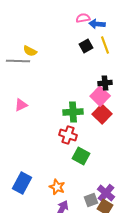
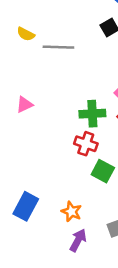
yellow semicircle: (30, 51) -> (26, 34), moved
gray line: (18, 61) -> (58, 47), moved

